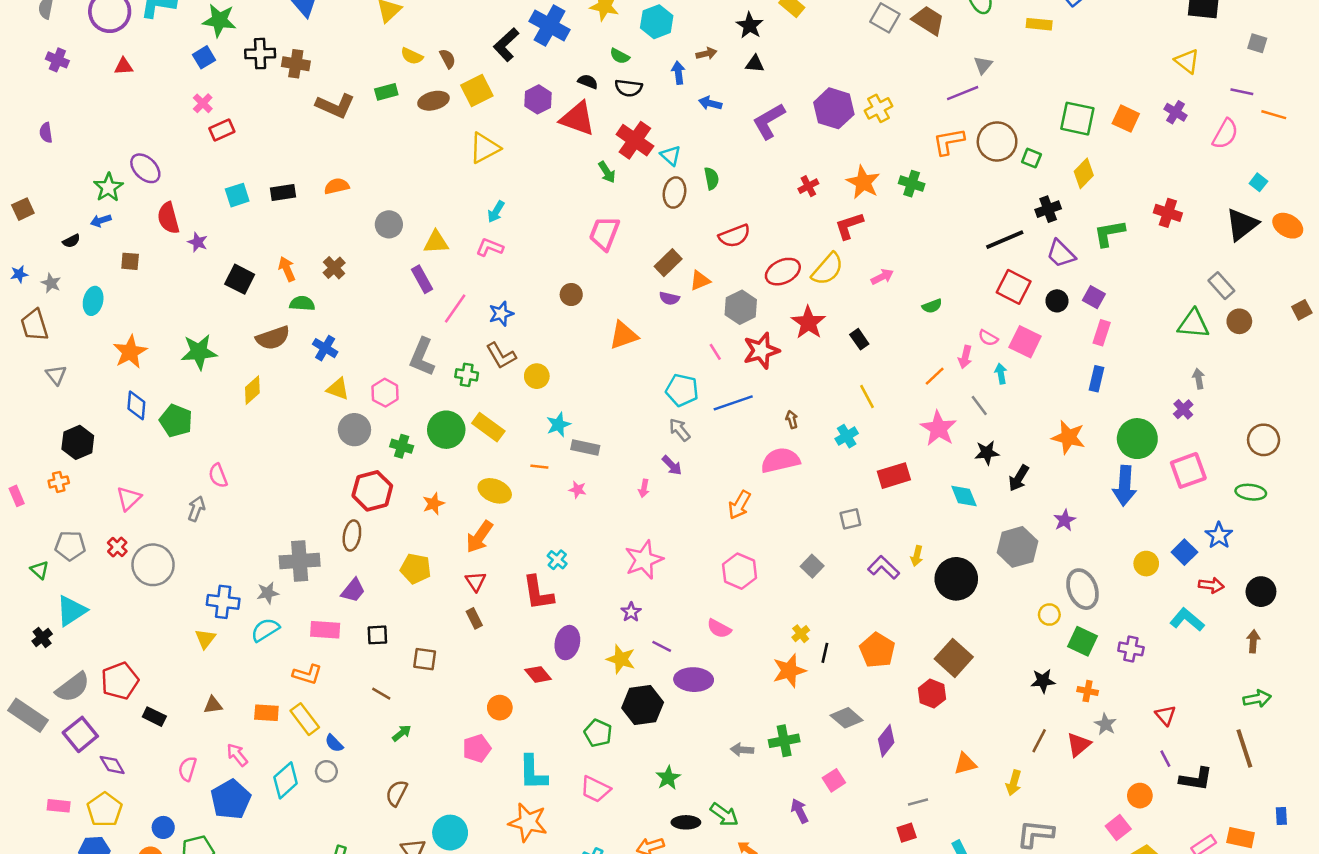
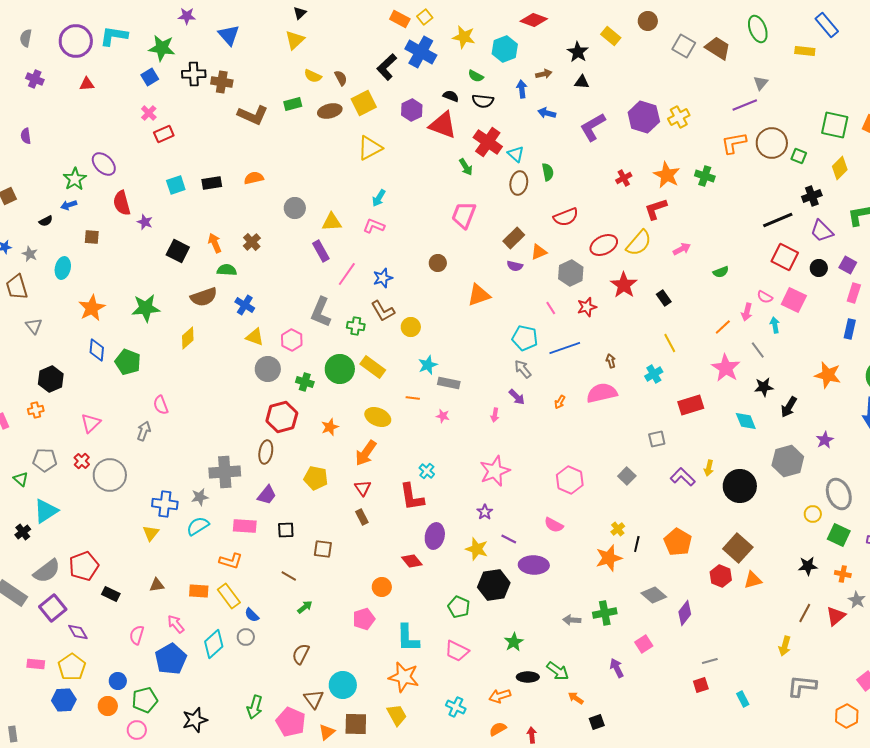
red star: (761, 351) -> (587, 307), size x0.7
orange arrow: (740, 505) -> (560, 402), moved, size x0.6
orange triangle: (965, 764) -> (753, 580), moved

